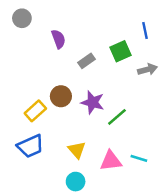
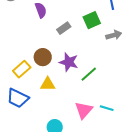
blue trapezoid: (30, 146) -> (18, 98), turned 50
yellow triangle: (77, 150) -> (48, 84), moved, turned -49
pink triangle: (111, 161) -> (84, 110), turned -42

